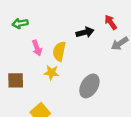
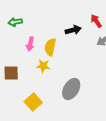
pink arrow: (37, 48) -> (30, 44), turned 32
gray ellipse: (89, 86) -> (71, 89), moved

